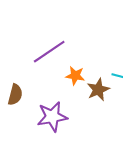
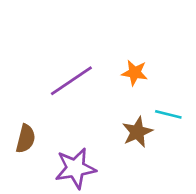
orange star: (75, 76) -> (135, 73), moved

